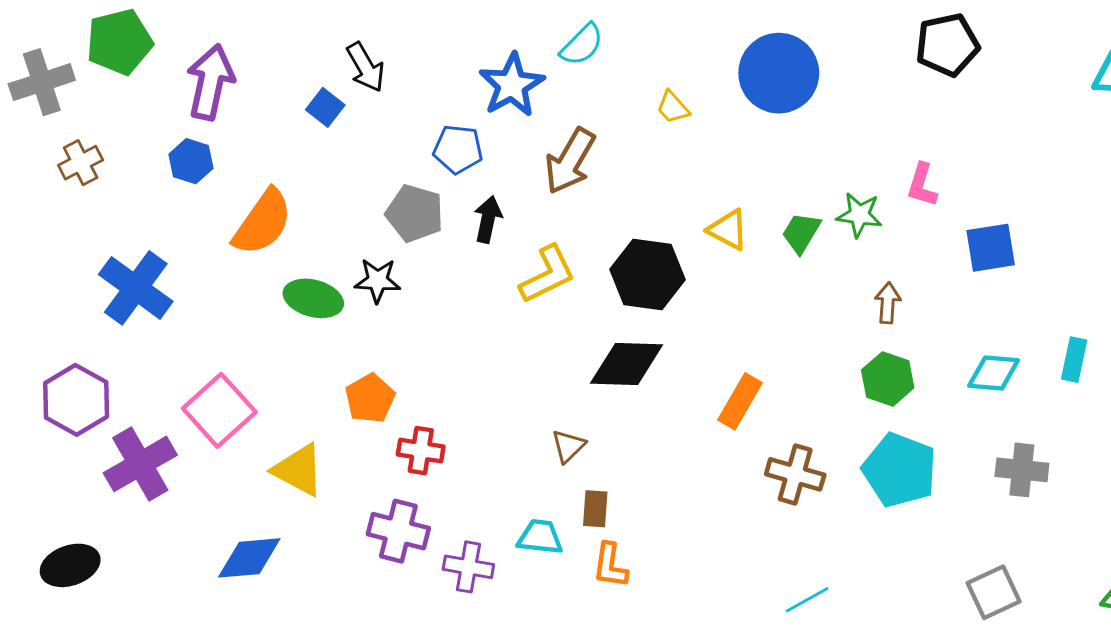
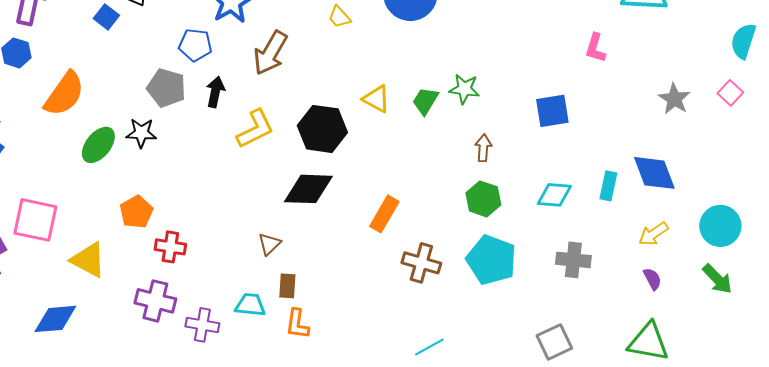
pink L-shape: (922, 185) -> (595, 48), moved
green ellipse: (313, 298) -> (98, 145), turned -66
pink square: (219, 410) -> (35, 220), turned -36

